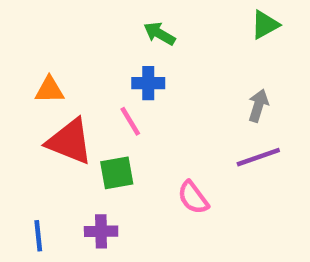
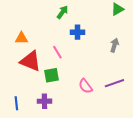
green arrow: (159, 34) -> (62, 12), moved, turned 96
blue cross: (148, 83) -> (77, 32), moved
purple line: (258, 157) -> (114, 83), moved

